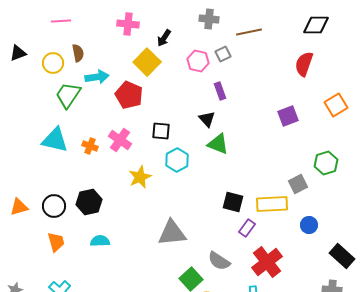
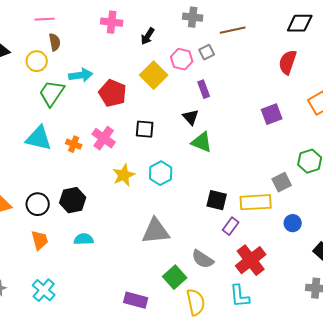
brown semicircle: (78, 53) -> (55, 42), moved
yellow square: (147, 62) -> (154, 75), moved
cyan hexagon: (177, 160) -> (161, 173), moved

